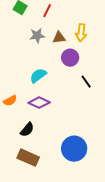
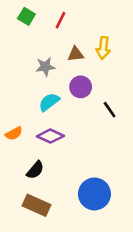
gray star: (37, 36) -> (45, 67), moved
purple circle: (70, 58) -> (81, 87), moved

